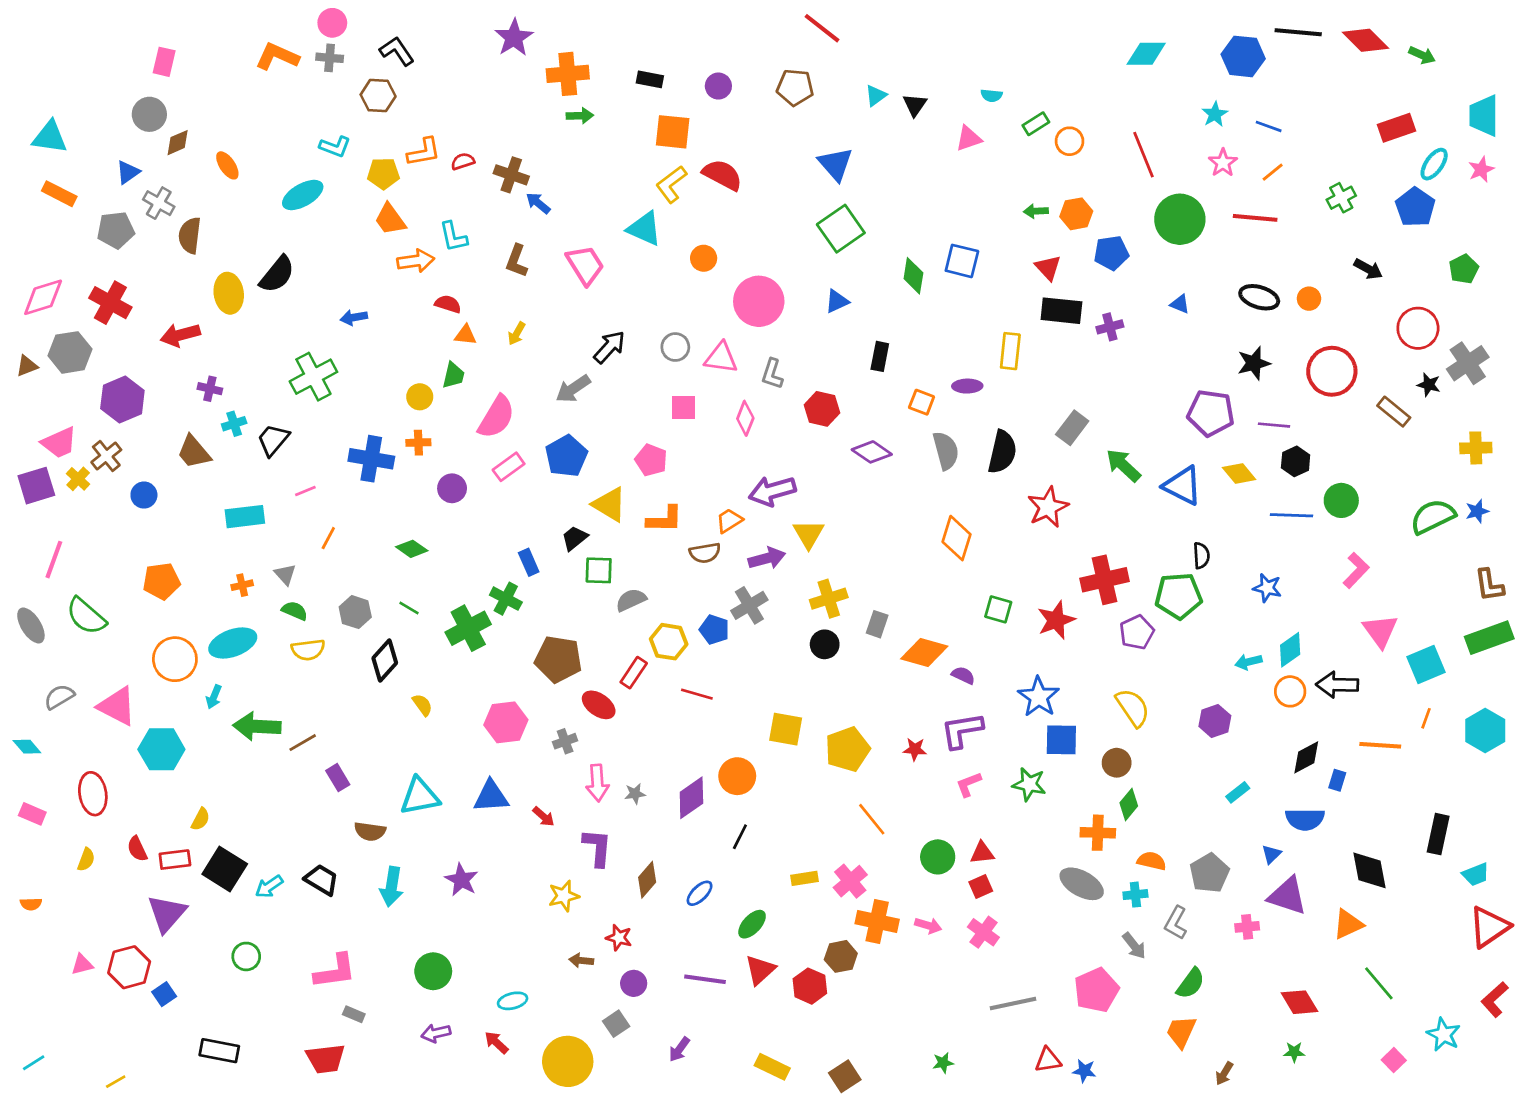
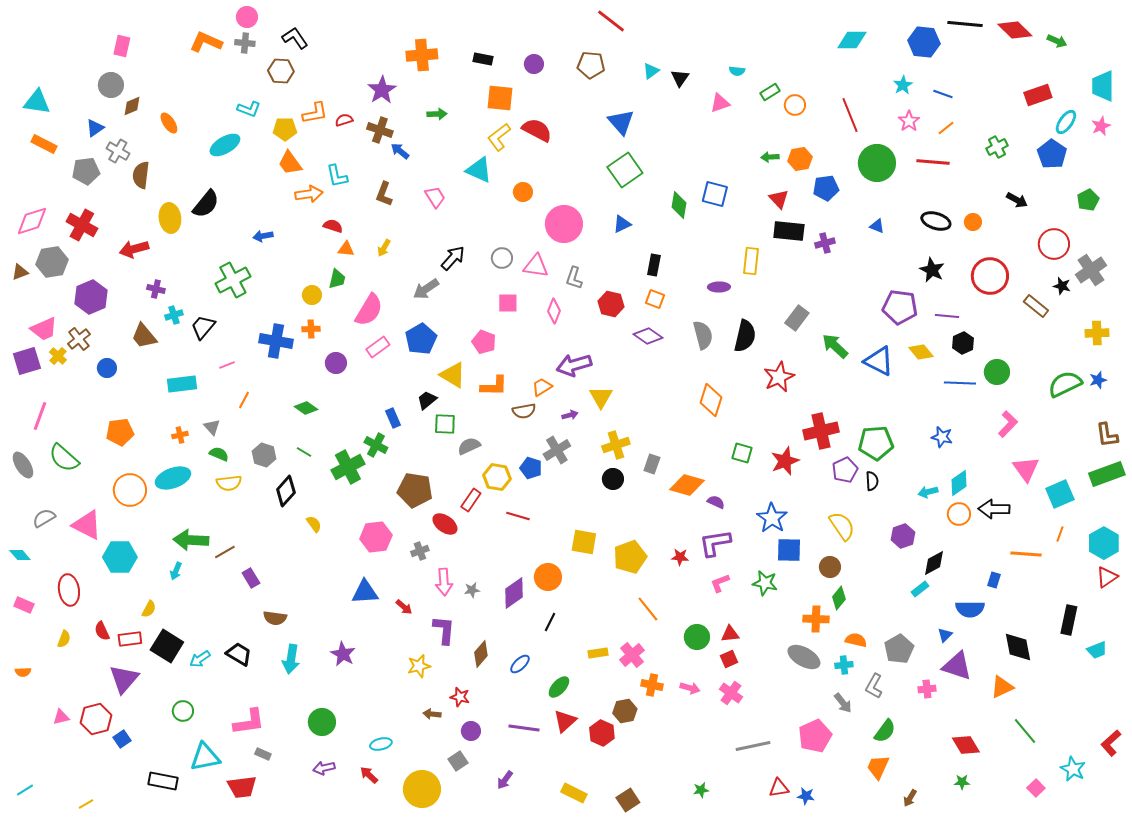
purple star: (514, 38) -> (382, 90), moved
green arrow: (580, 116) -> (437, 114), moved
pink trapezoid: (585, 265) -> (435, 197), size x0.7
black star: (1254, 363) -> (932, 270), turned -30
orange square: (922, 402) -> (655, 299), moved
black semicircle: (1201, 556) -> (872, 481), moved
purple arrow: (767, 558) -> (570, 415), size x0.6
cyan arrow: (214, 697) -> (176, 571), moved
black diamond: (1306, 757) -> (934, 563), moved
cyan triangle: (420, 796) -> (205, 757), moved
orange cross: (877, 921) -> (652, 685), size x0.7
red triangle: (1489, 927) -> (1107, 577), moved, size x0.7

